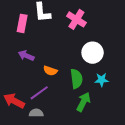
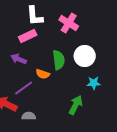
pink rectangle: (22, 23) -> (28, 36), moved, turned 54
green semicircle: (76, 79) -> (59, 60), moved
purple line: (39, 93) -> (24, 88), moved

